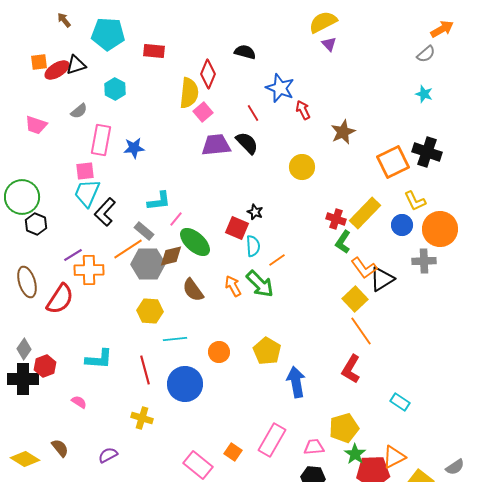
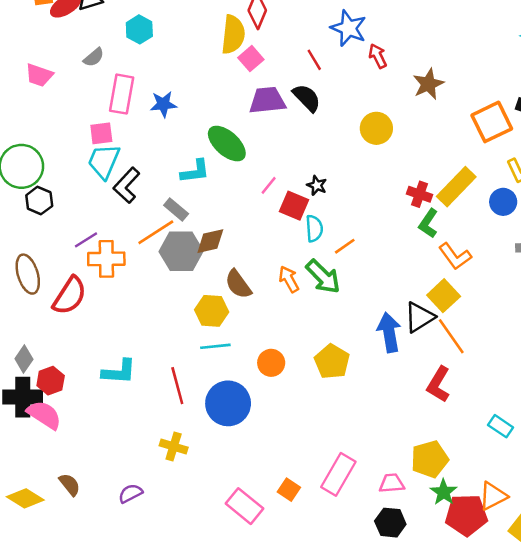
pink line: (176, 219) -> (269, 185), moved
green ellipse: (195, 242) -> (227, 144), moved
black triangle: (382, 279) -> (419, 317), moved
yellow hexagon: (150, 311) -> (212, 311), moved
blue arrow: (296, 382) -> (389, 332), moved
pink semicircle: (79, 402) -> (44, 415), moved, size x1.8

